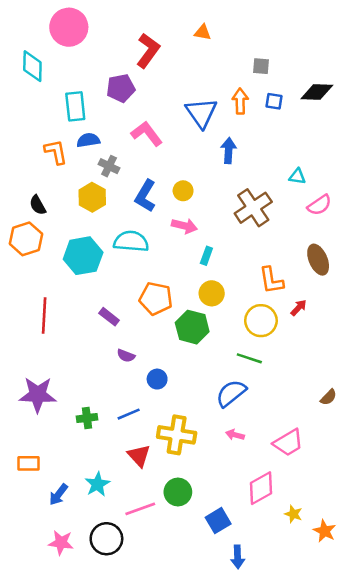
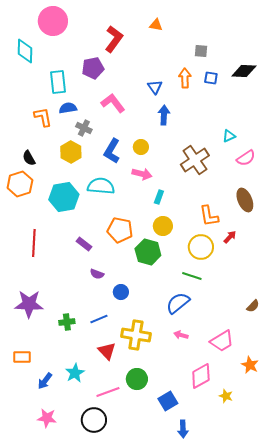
blue triangle: (201, 113) -> (155, 87), size x0.6
blue arrow: (229, 151) -> (164, 115), moved
cyan triangle: (297, 176) -> (229, 136), turned -32
orange star: (325, 531) -> (250, 365), moved
black circle: (106, 539) -> (94, 420), moved

